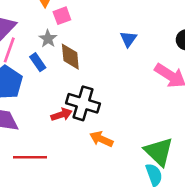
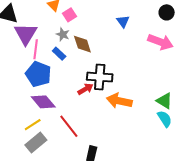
orange arrow: (101, 139) -> (119, 101), size x1.4
green triangle: (159, 152) -> (164, 101), size x0.7
red line: (30, 157) -> (69, 126), turned 65

